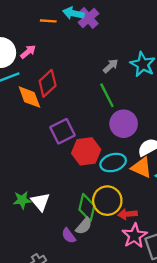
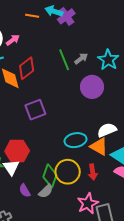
green line: (107, 95) -> (64, 60), moved
purple circle: (124, 124) -> (92, 87), moved
red hexagon: (86, 151) -> (17, 151), moved
red arrow: (127, 214) -> (93, 172), moved, turned -98
purple semicircle: (69, 236) -> (25, 191), moved

